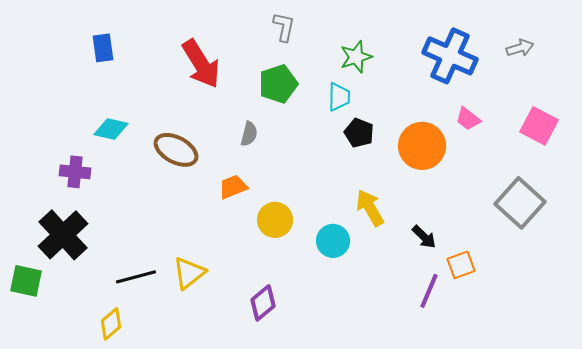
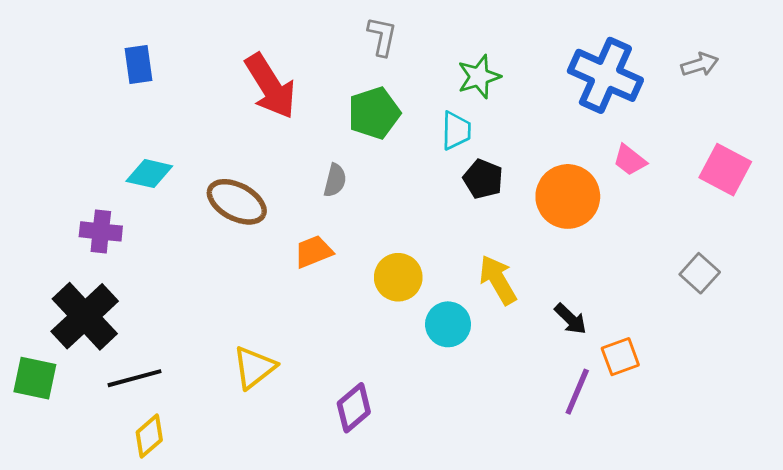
gray square: (520, 203) -> (700, 273), size x0.6
yellow circle: (275, 220) -> (398, 277), moved
black line: (136, 277) -> (134, 378), moved

